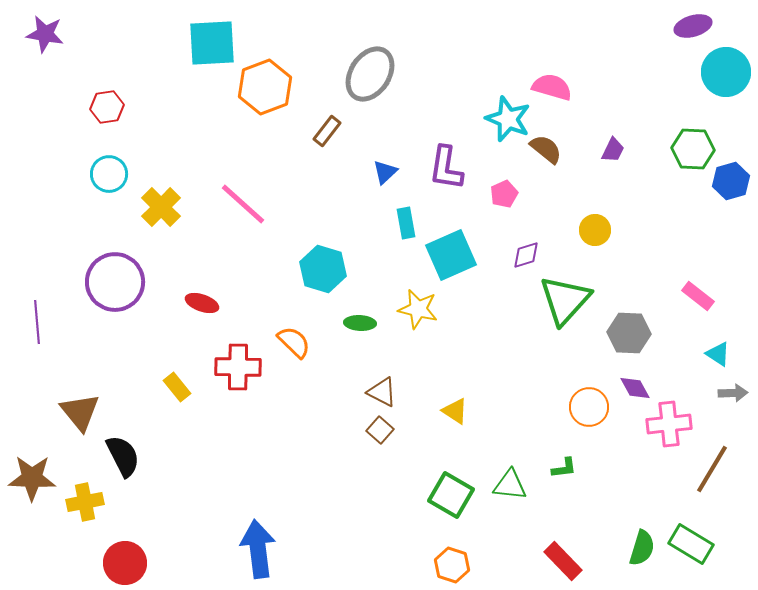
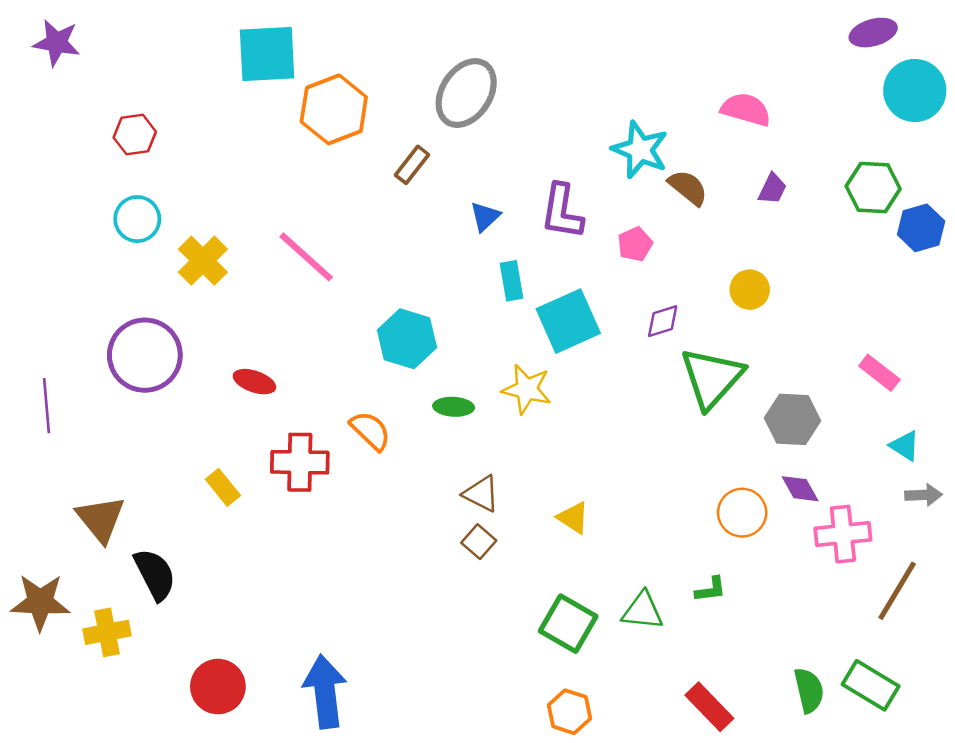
pink semicircle: (552, 87) -> (746, 109), moved
green semicircle: (642, 548) -> (809, 690), turned -30
red circle: (125, 563) -> (218, 687), moved

